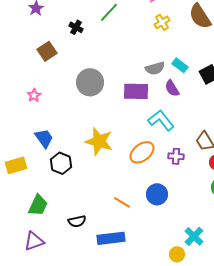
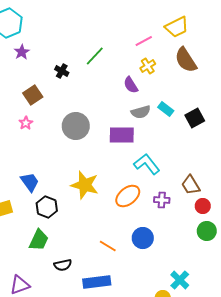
purple semicircle: (172, 88) -> (131, 85), moved
pink star: (34, 95) -> (26, 123), moved
green trapezoid: (38, 205) -> (39, 240), moved

